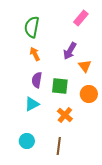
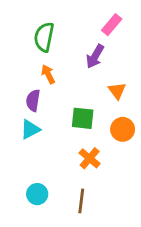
purple arrow: (70, 51) -> (95, 56), moved
purple semicircle: (37, 80) -> (33, 100), moved
cyan triangle: (32, 104) -> (30, 129), moved

